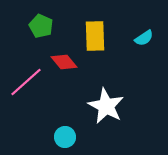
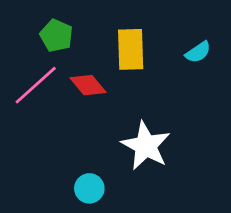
pink line: (26, 82) -> (36, 85), moved

